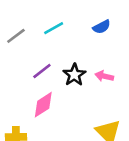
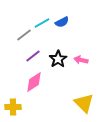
blue semicircle: (102, 27) -> (62, 22), moved
gray line: (16, 36) -> (24, 35), moved

